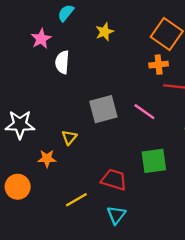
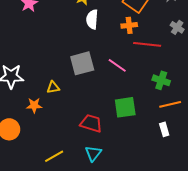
white semicircle: (62, 62) -> (92, 19), moved
yellow triangle: (69, 137) -> (53, 87), turned 40
yellow line: (76, 200) -> (54, 156), moved

